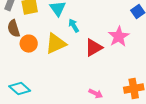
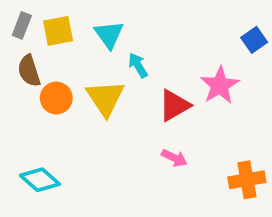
yellow triangle: (56, 44) -> (105, 98), turned -40
pink arrow: (96, 94) -> (174, 158), moved

